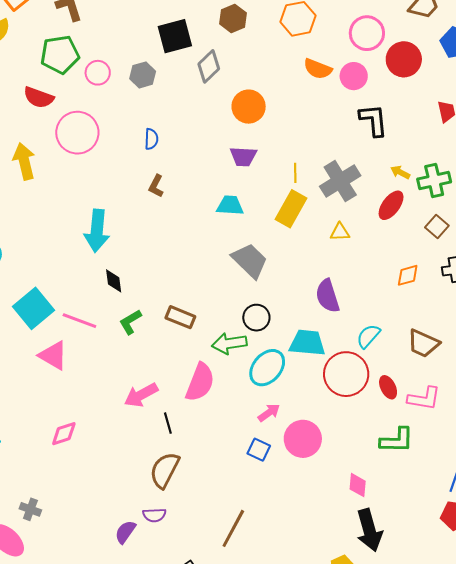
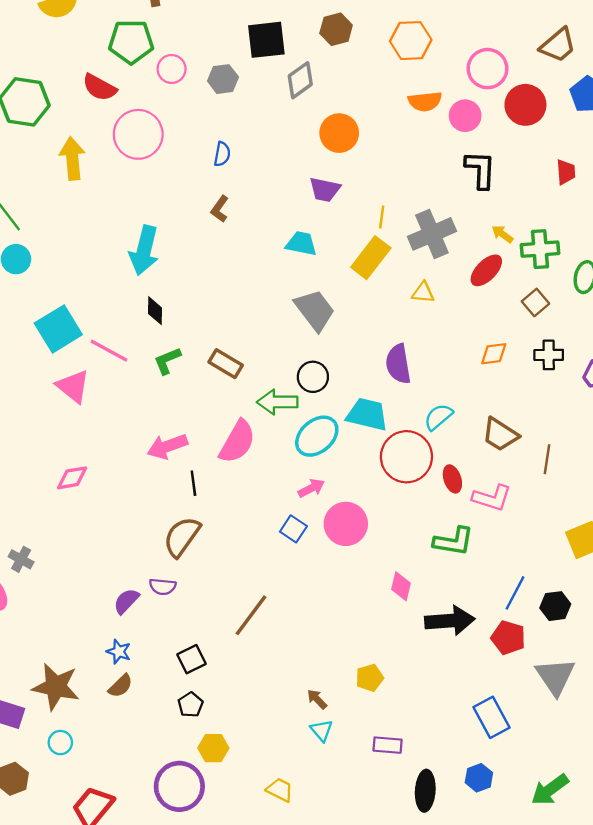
orange semicircle: (318, 69) -> (425, 101), turned -36
black arrow: (369, 530) -> (450, 621), moved, turned -87

